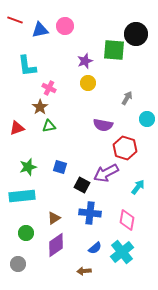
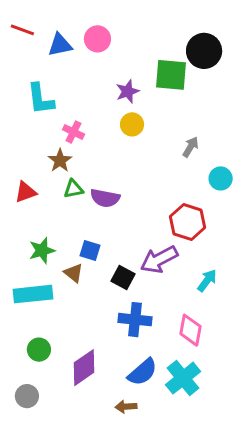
purple semicircle: (103, 125) -> (105, 198), moved
brown triangle: (54, 218) -> (73, 273), moved, turned -48
blue semicircle: (95, 248) -> (143, 372), size x1.5

